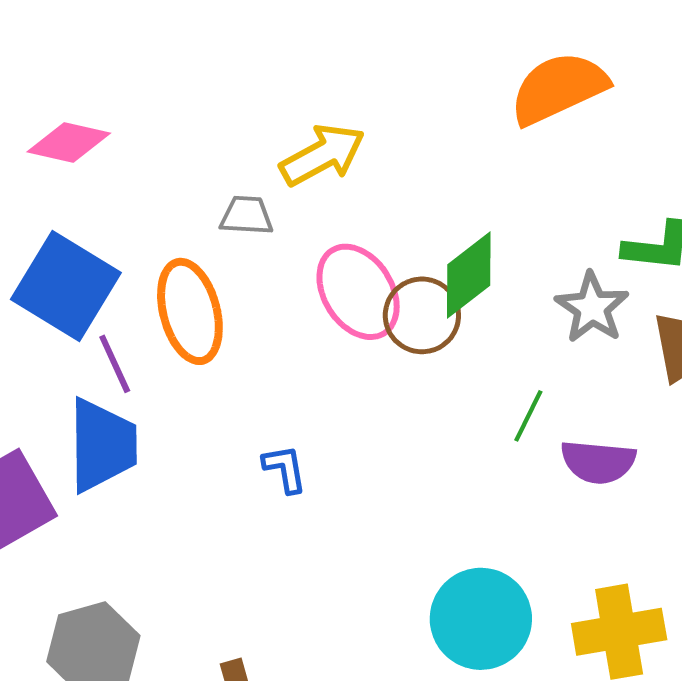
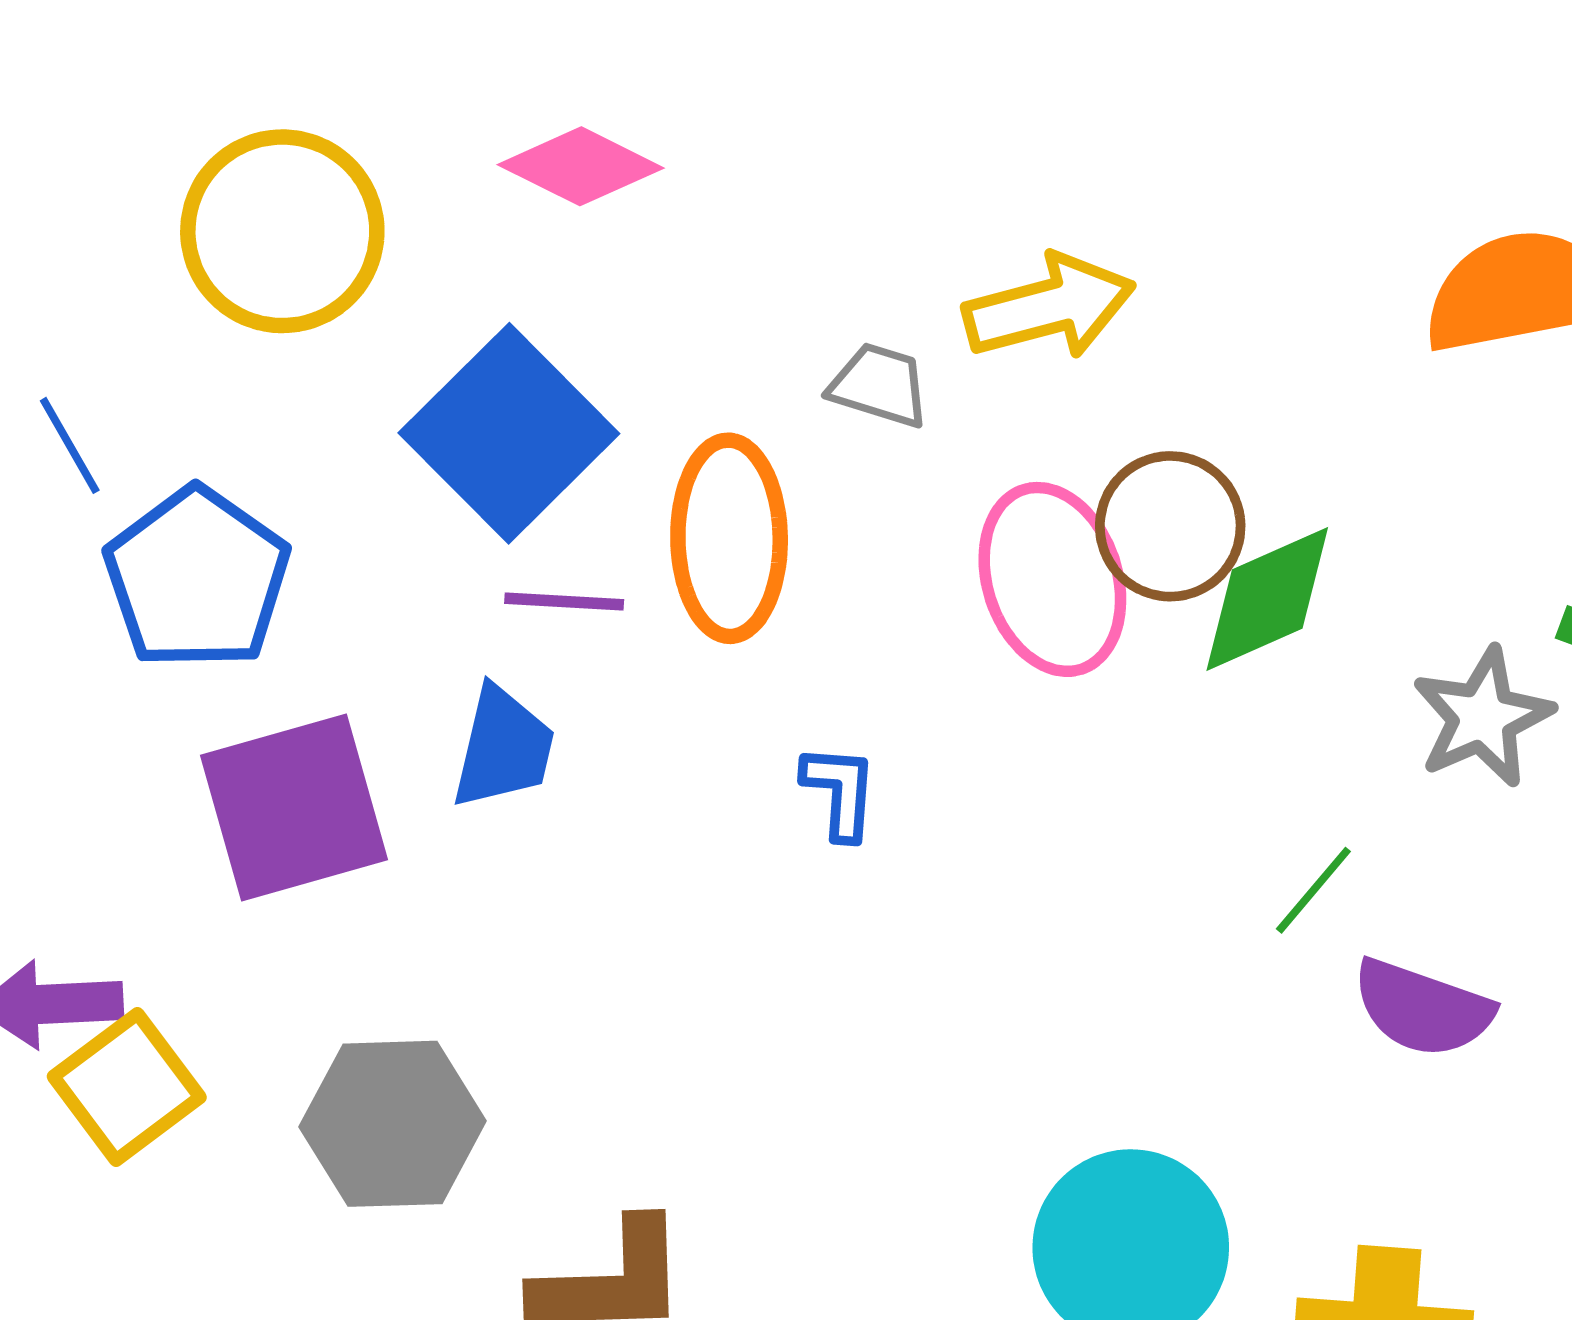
brown circle: (422, 315) -> (1170, 526), moved
purple line: (115, 364) -> (564, 601), turned -76
blue trapezoid: (102, 445) -> (503, 748), size x0.7
blue L-shape: (285, 469) -> (840, 792), moved

